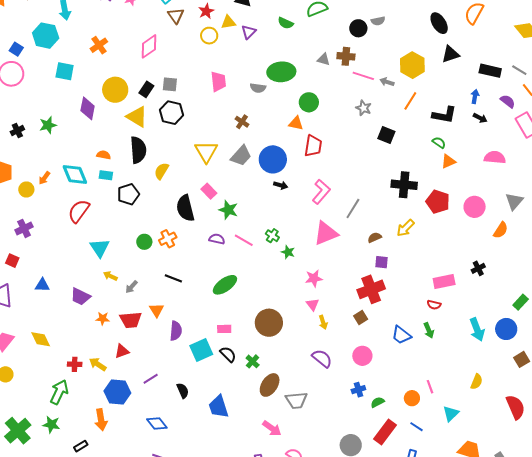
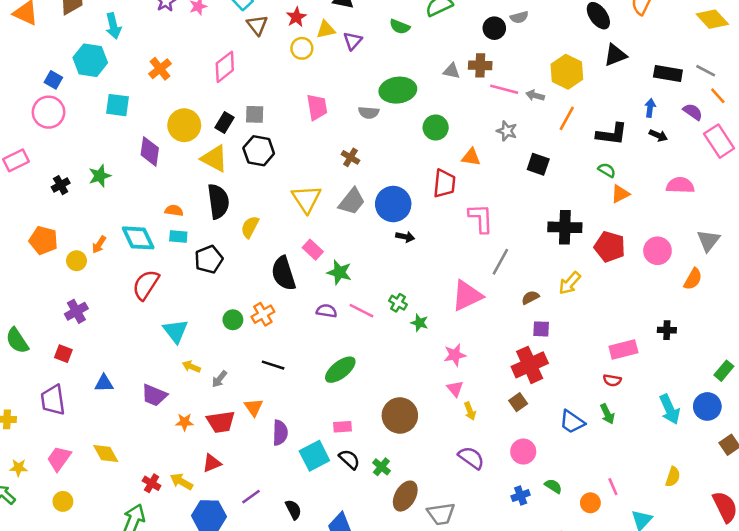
orange triangle: (296, 123) -> (471, 157), moved
pink L-shape: (321, 192) -> (481, 218), moved, turned -40
black cross: (478, 268) -> (667, 330), turned 32
red cross: (75, 364) -> (152, 483), turned 32
green semicircle: (377, 402) -> (553, 486), moved, turned 64

